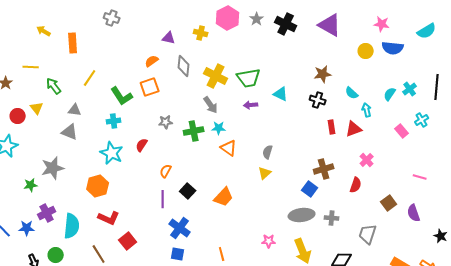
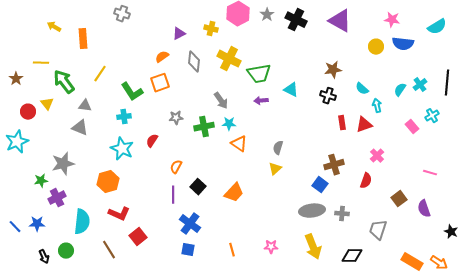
purple triangle: (169, 38) -> (179, 34), turned -40
yellow cross: (216, 76) -> (229, 59), moved
green arrow: (54, 86) -> (64, 82), size x1.4
purple cross: (47, 213) -> (57, 198), moved
pink star: (269, 241) -> (271, 247), moved

